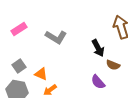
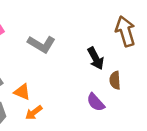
brown semicircle: (113, 65) -> (115, 80), turned 64

